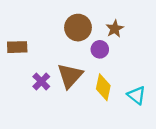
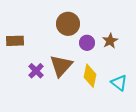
brown star: (115, 29) -> (110, 41), moved

